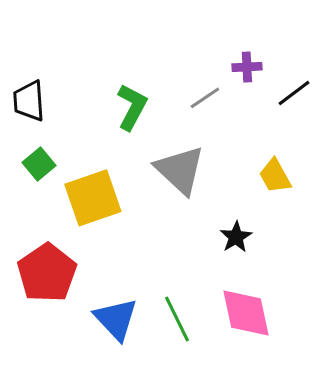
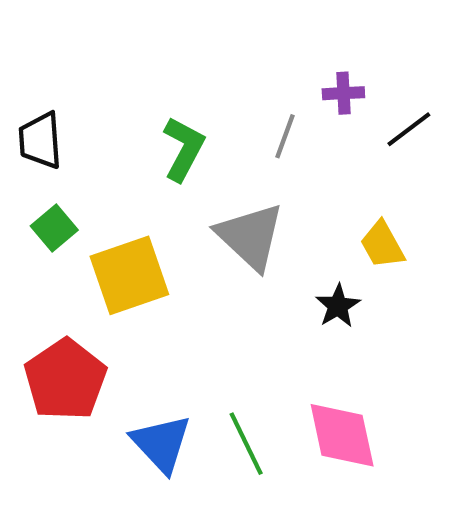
gray line: (205, 98) -> (285, 136), turned -36
black star: (236, 237) -> (338, 306), moved

